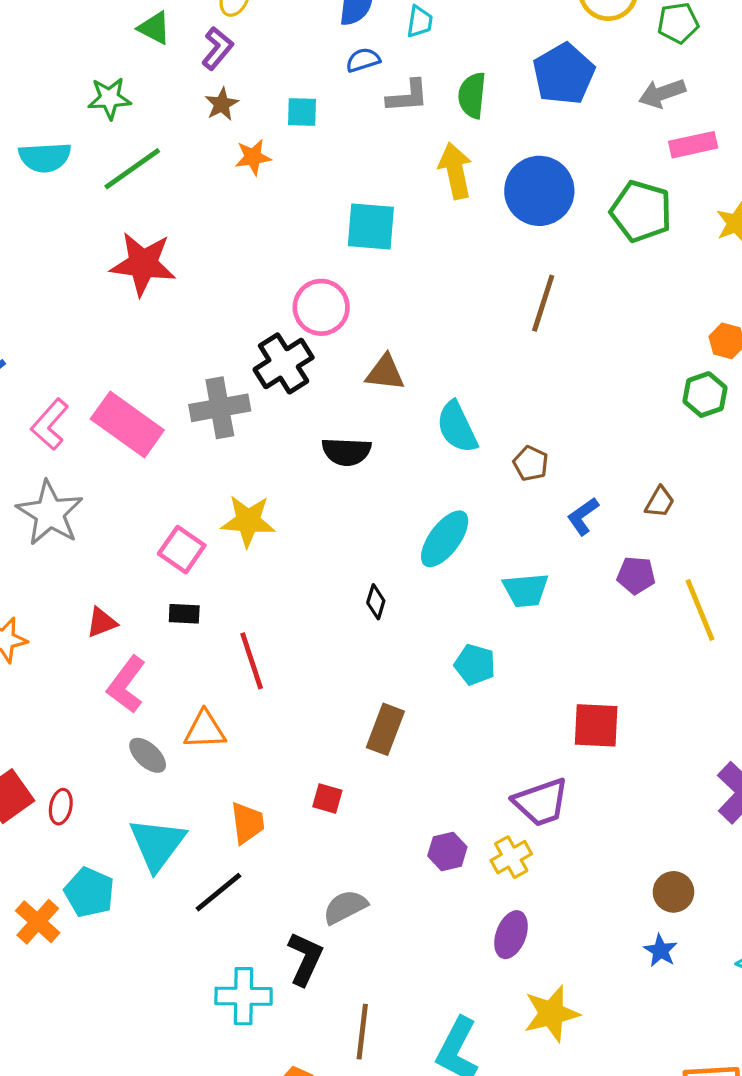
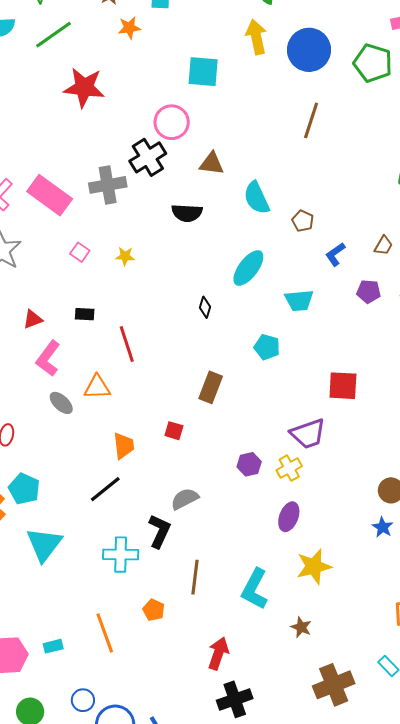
red star: (143, 264) -> (84, 87), moved
yellow star: (248, 521) -> (125, 256), size x0.6
pink square: (182, 550) -> (80, 252), moved, size x0.7
cyan triangle: (157, 844) -> (44, 544), moved

